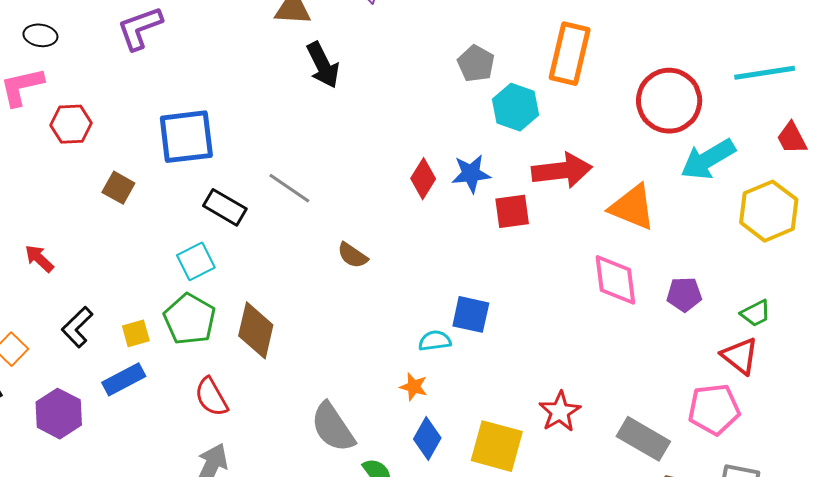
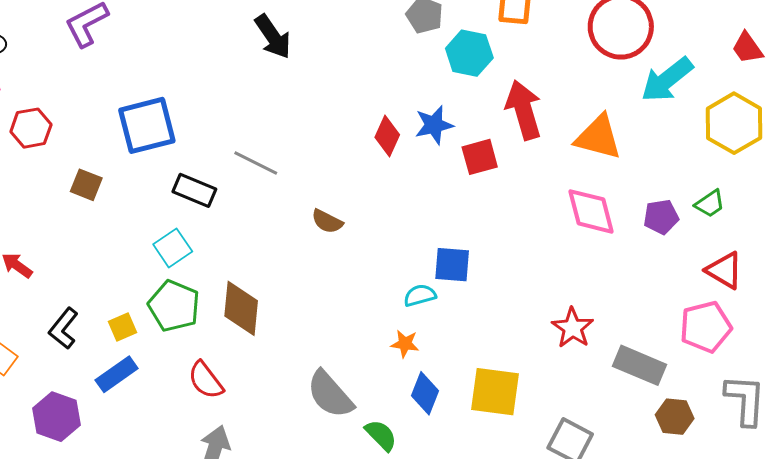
red arrow: (562, 170) -> (524, 110), turned -92
green trapezoid: (756, 313) -> (710, 204), moved
red star: (560, 412) -> (573, 328), moved

